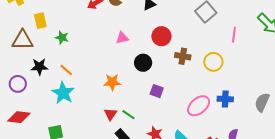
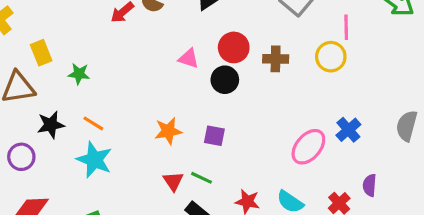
pink triangle: (122, 38) -> (189, 58), moved, turned 40
brown cross: (183, 56) -> (276, 59), moved
yellow circle: (213, 62) -> (331, 57), moved
black circle: (143, 63) -> (225, 80), moved
purple square: (157, 91) -> (214, 136), moved
blue cross: (225, 99) -> (348, 130), turned -35

